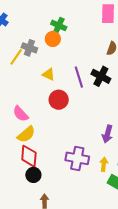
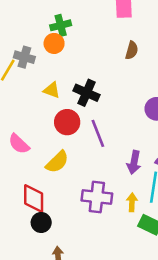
green cross: (59, 25) -> (61, 25), turned -35
black cross: (101, 76) -> (87, 93), moved
purple line: (79, 77) -> (98, 133), moved
yellow semicircle: (26, 134) -> (57, 162), moved

